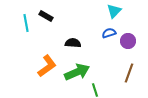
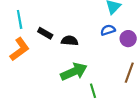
black rectangle: (46, 16) -> (45, 33), moved
orange L-shape: (47, 66) -> (20, 49), moved

